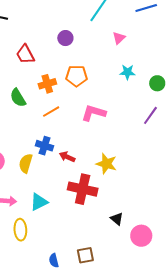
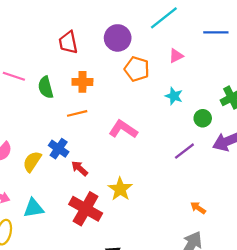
purple circle: (65, 38) -> (118, 38), size x1.5
orange pentagon: (77, 76) -> (137, 69), moved

